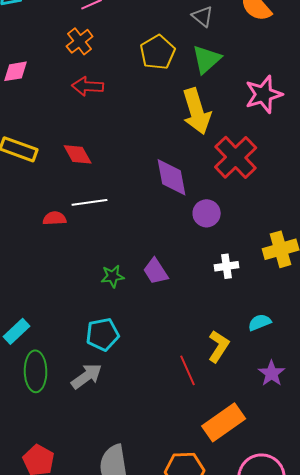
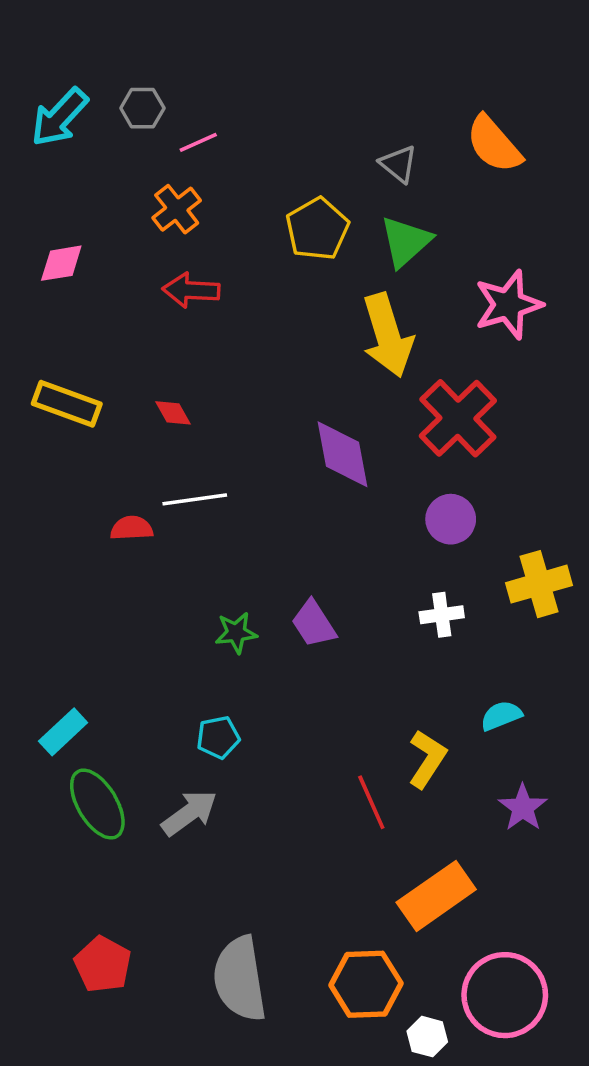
red diamond: (78, 154) -> (173, 413), size x0.7
purple circle: (207, 213) -> (451, 519), moved
cyan pentagon: (103, 334) -> (218, 737), size x0.7
green ellipse: (36, 371) -> (97, 804), turned -30

